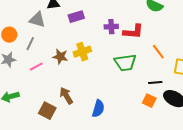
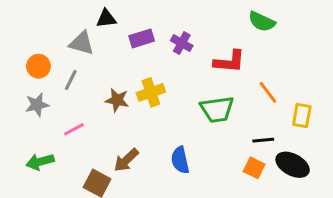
purple cross: (111, 27) -> (182, 43), moved, turned 32
pink line: (36, 67) -> (74, 129), moved
brown arrow: (66, 96) -> (126, 160), turned -102
blue semicircle: (98, 109) -> (180, 160), moved, turned 150

